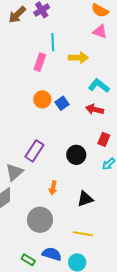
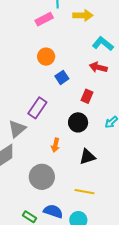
pink rectangle: (40, 62) -> (44, 19), turned 42
blue square: (62, 103) -> (62, 77), moved
red rectangle: (104, 139) -> (87, 96), moved
black circle: (76, 155) -> (78, 122), moved

